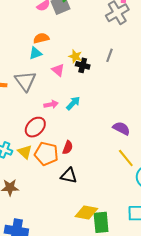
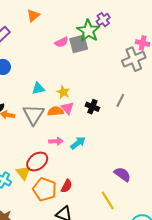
orange semicircle: (41, 38) -> (55, 111), moved
cyan triangle: (35, 53) -> (38, 88), moved
yellow star: (75, 56) -> (63, 92), moved
yellow triangle: (25, 152) -> (23, 173), moved
yellow line: (126, 158) -> (108, 201), moved

